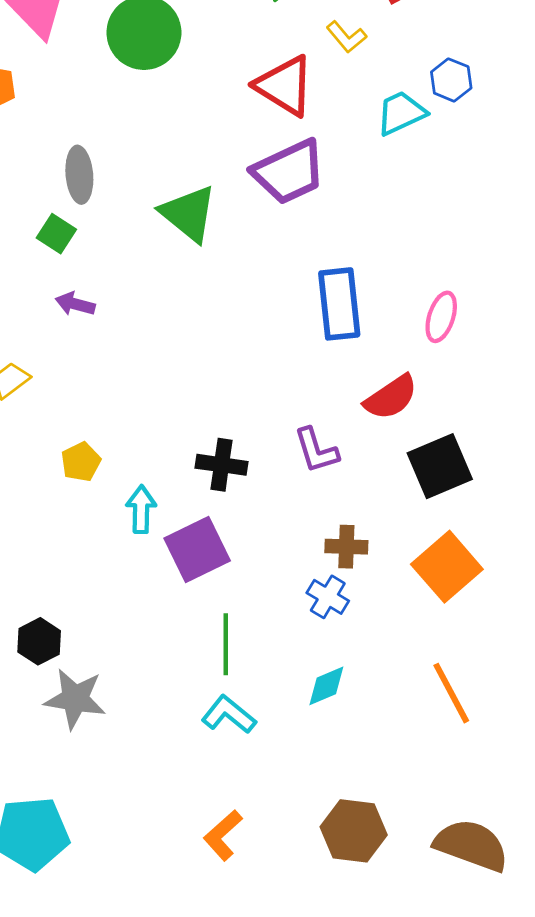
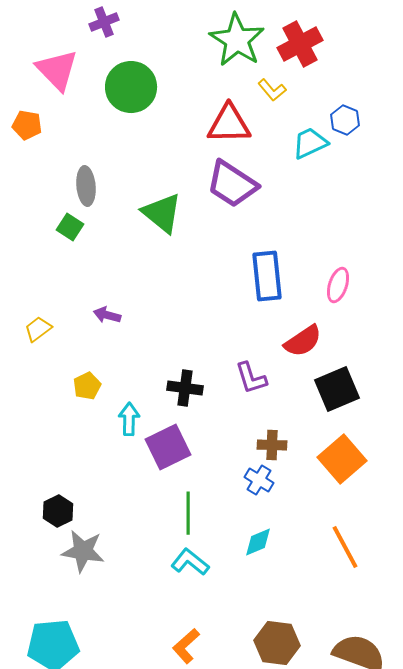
red triangle: (285, 86) -> (229, 124), turned -33
purple trapezoid: (289, 172) -> (232, 184), turned 58
purple arrow: (75, 304) -> (107, 315), moved

